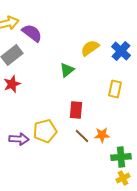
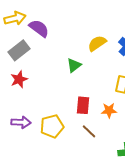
orange star: (102, 135) -> (109, 110), moved
purple arrow: (19, 139) -> (21, 122), moved

